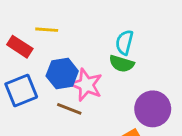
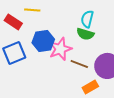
pink star: (86, 85) -> (60, 49), turned 30
brown line: (69, 109) -> (79, 64), moved

